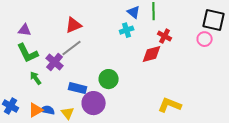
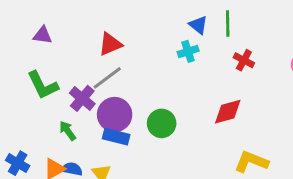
purple triangle: (25, 30) -> (43, 35), moved
red diamond: (152, 54) -> (228, 112), moved
green arrow: (36, 78) -> (68, 131), moved
purple circle: (94, 103) -> (115, 115), moved

